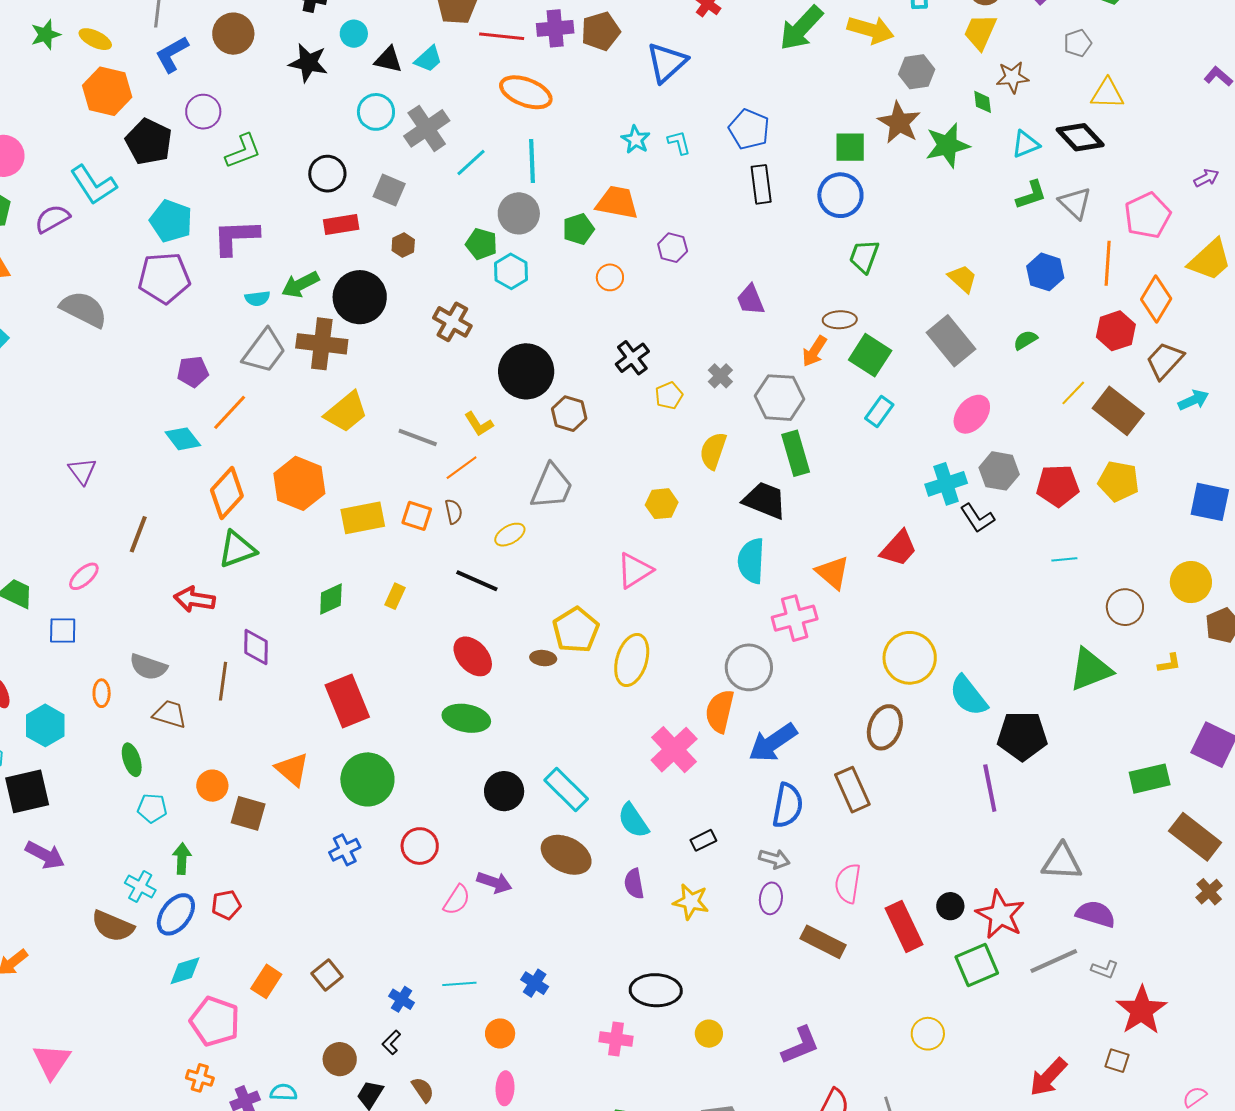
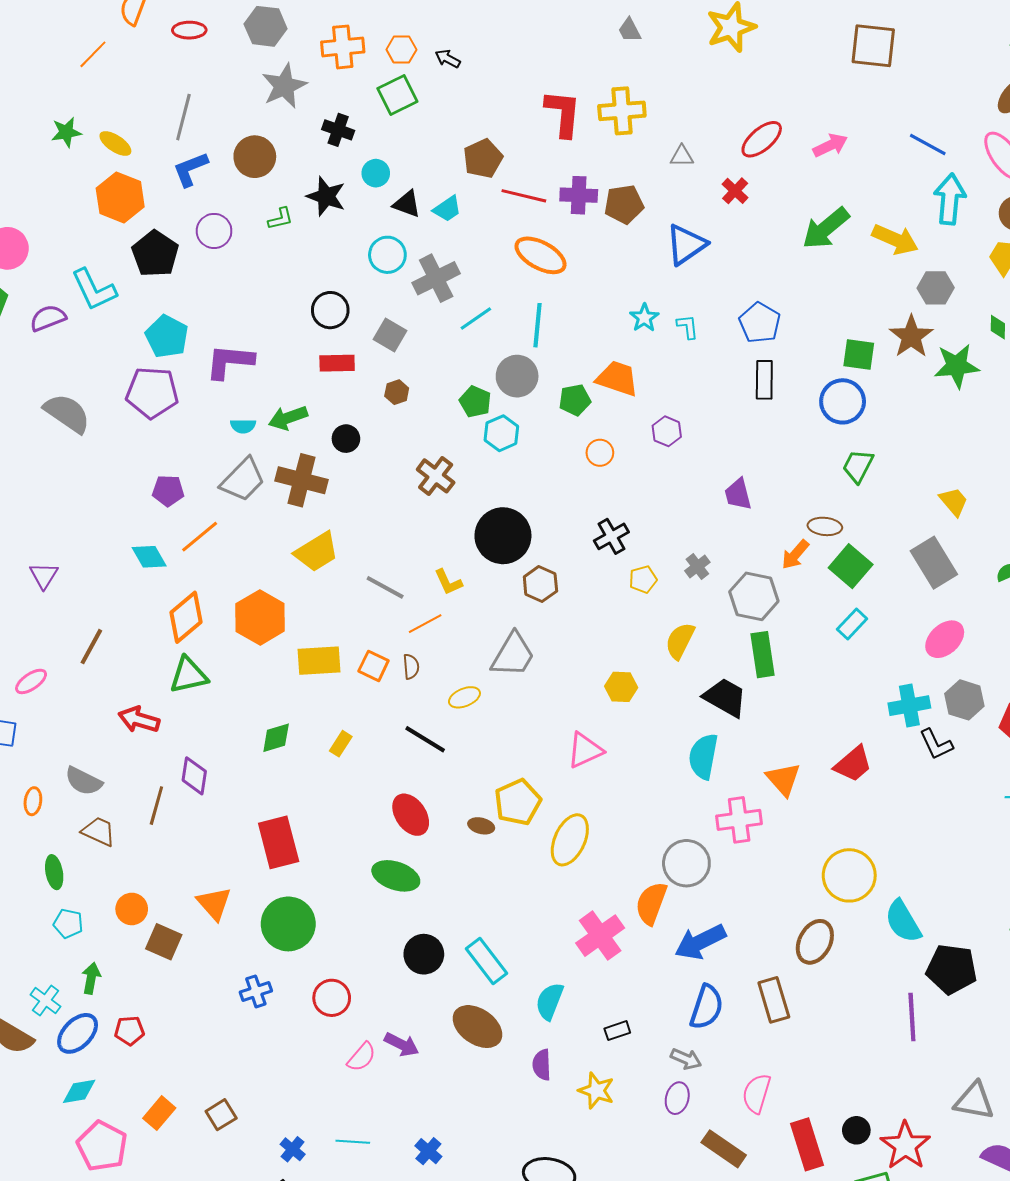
green L-shape: (243, 151) -> (280, 219), moved, size x0.7
black circle: (360, 297) -> (346, 439), size x0.5
cyan semicircle: (633, 821) -> (550, 1001), turned 48

